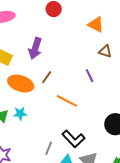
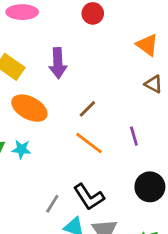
purple arrow: (35, 48) -> (58, 63), turned -30
purple line: (90, 76) -> (134, 136), moved
brown line: (47, 77) -> (87, 109), moved

